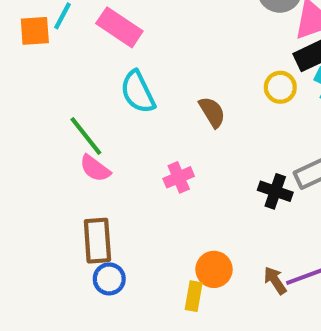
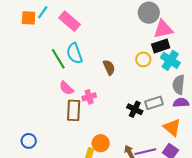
green line: (86, 136) -> (58, 59), moved
pink semicircle: (95, 168) -> (66, 88), moved
brown rectangle: (97, 241) -> (74, 110), moved
blue circle: (109, 279) -> (29, 141), moved

